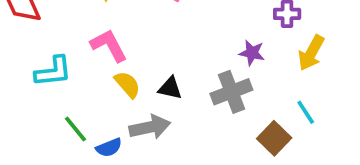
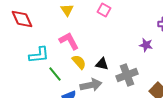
gray cross: (231, 92) -> (127, 75), moved
green line: (75, 129) -> (55, 74), moved

